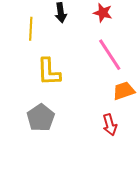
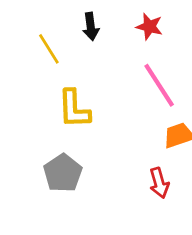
yellow line: (31, 29) -> (49, 49), turned -35

